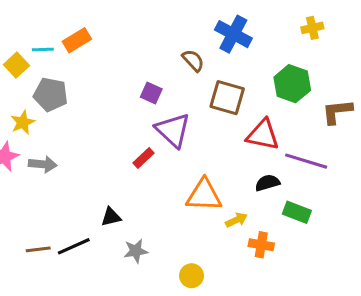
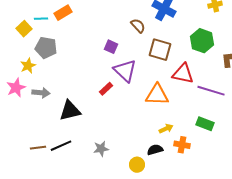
black semicircle: (267, 183) -> (155, 150), moved
orange triangle: (204, 195) -> (157, 95), moved
black triangle: (111, 217) -> (70, 111), moved, size x1.6

